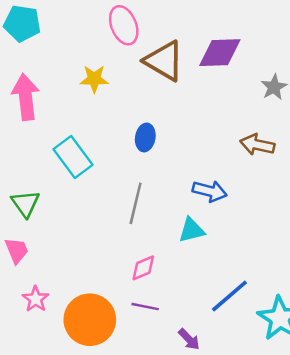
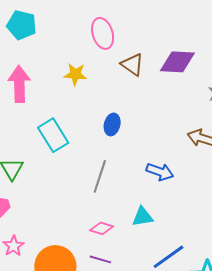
brown triangle: (164, 61) -> (132, 65), size x0.7
cyan triangle: (192, 230) -> (143, 217), moved
pink diamond: (143, 268) -> (102, 228), turned 35

